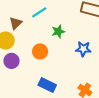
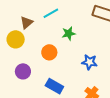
blue star: (83, 49) -> (89, 62), moved
purple circle: (11, 61) -> (23, 71), moved

